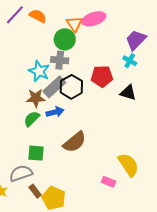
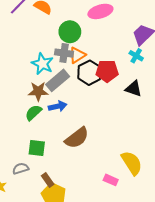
orange triangle: (75, 24) -> (77, 55), moved, turned 30
black hexagon: (71, 87) -> (89, 73), moved
gray semicircle: (21, 173) -> (21, 168), size x0.7
brown rectangle: (35, 191) -> (48, 180), moved

